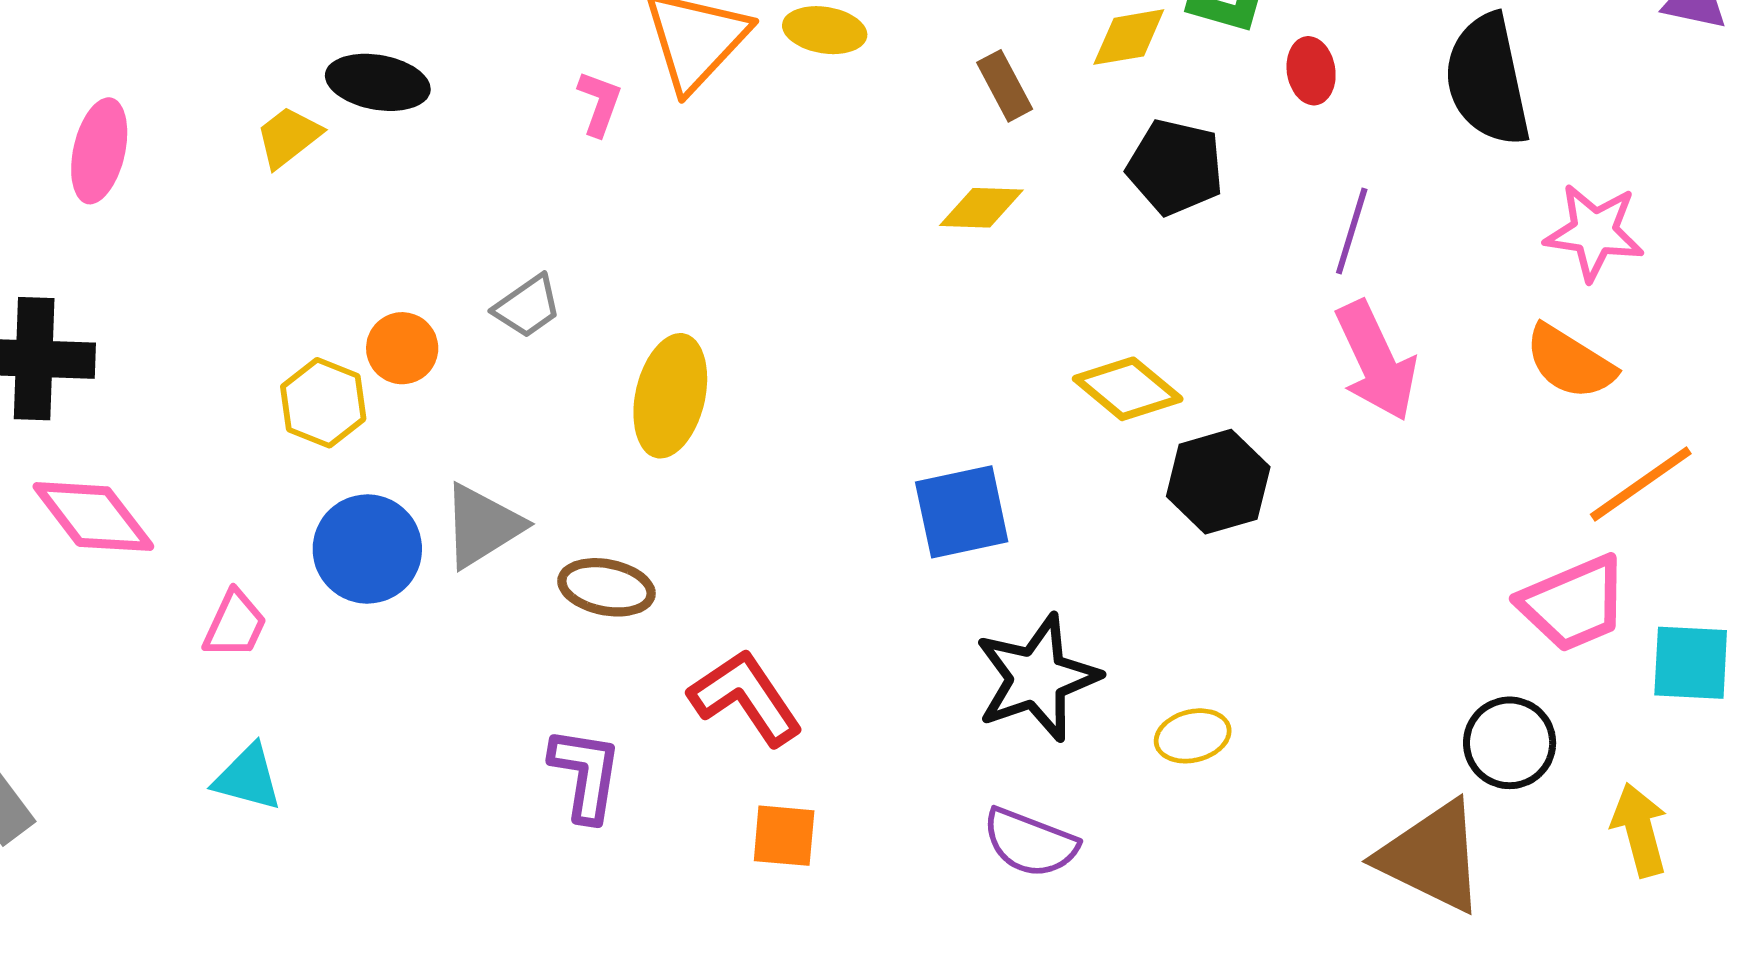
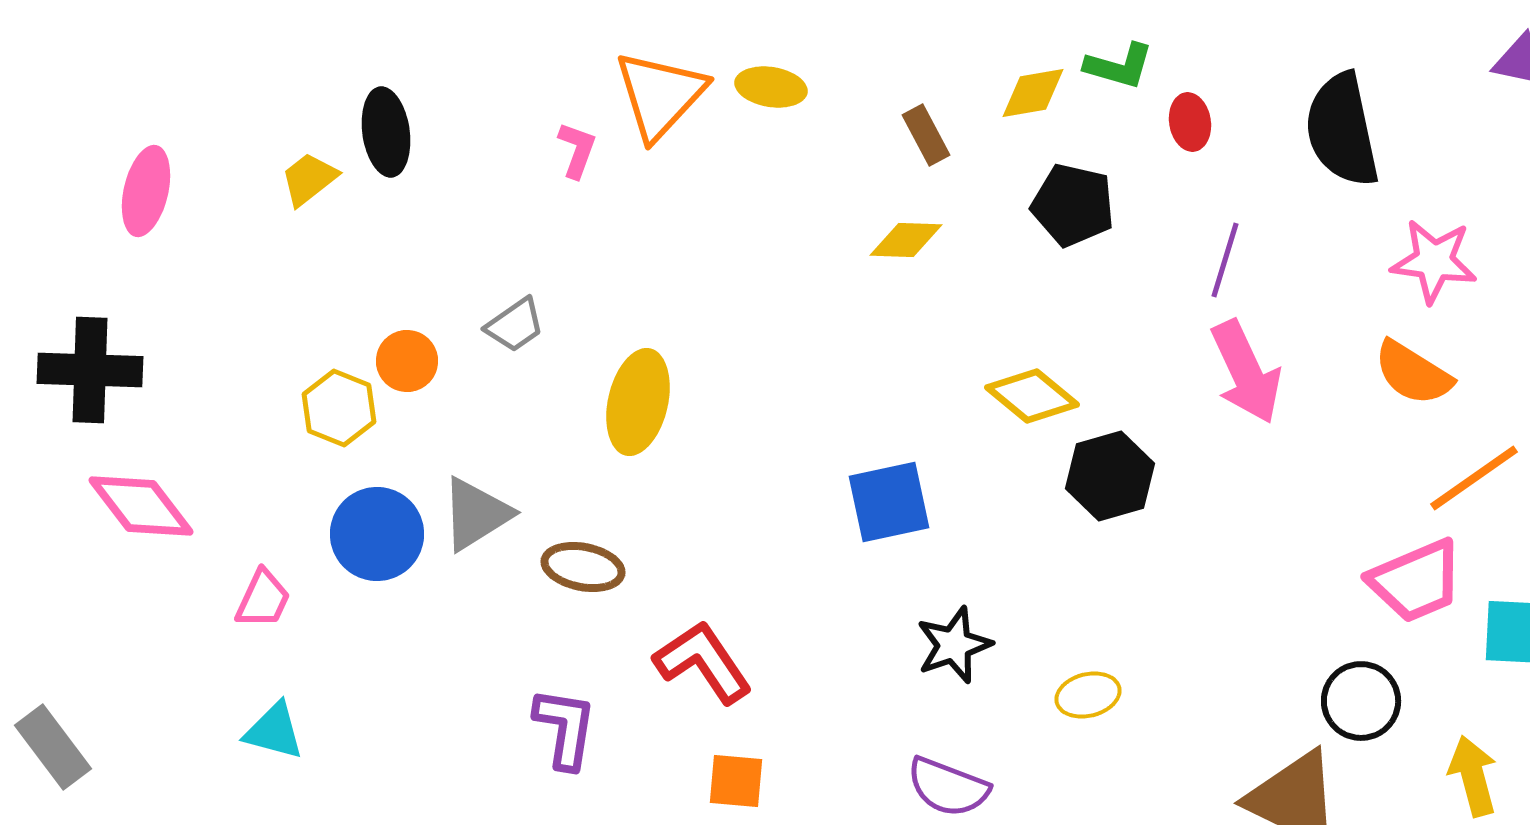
black ellipse: (378, 82) -> (386, 132), turned 72
black star: (1037, 678) -> (954, 645), size x0.7

